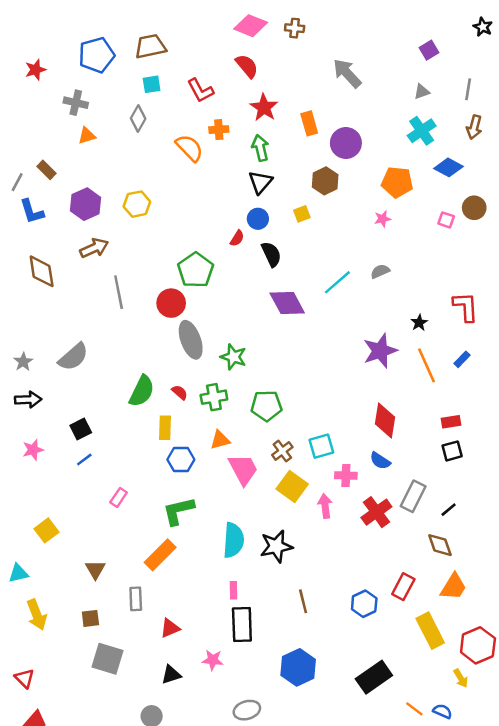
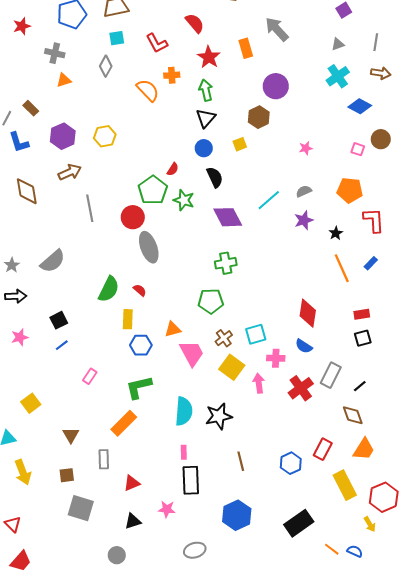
orange rectangle: (309, 123) -> (246, 48), moved
brown arrow: (474, 127) -> (381, 73), turned -96
orange pentagon: (397, 182) -> (350, 190), moved
red semicircle: (237, 238) -> (173, 169), moved
purple star: (380, 351) -> (304, 220), moved, size x0.7
green star: (233, 357) -> (184, 200), moved
green cross: (214, 397) -> (226, 263), moved

